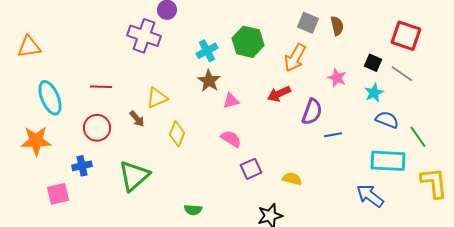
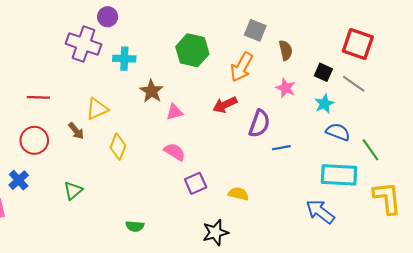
brown semicircle: (337, 26) -> (286, 50), moved
cyan cross: (207, 51) -> (124, 59), moved, turned 30
blue cross: (82, 166) -> (19, 180), turned -30
green triangle: (134, 176) -> (73, 191), size x0.6

